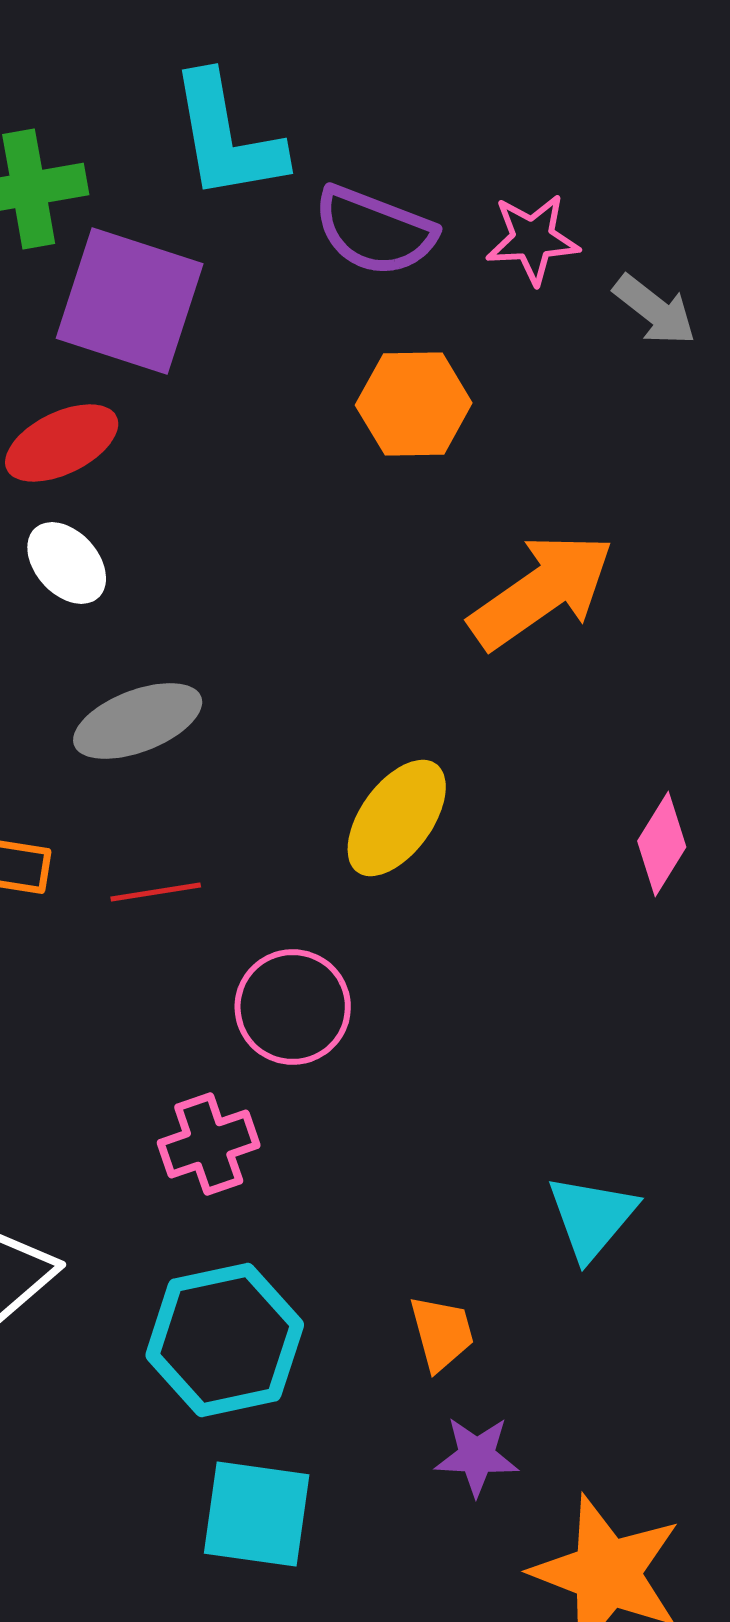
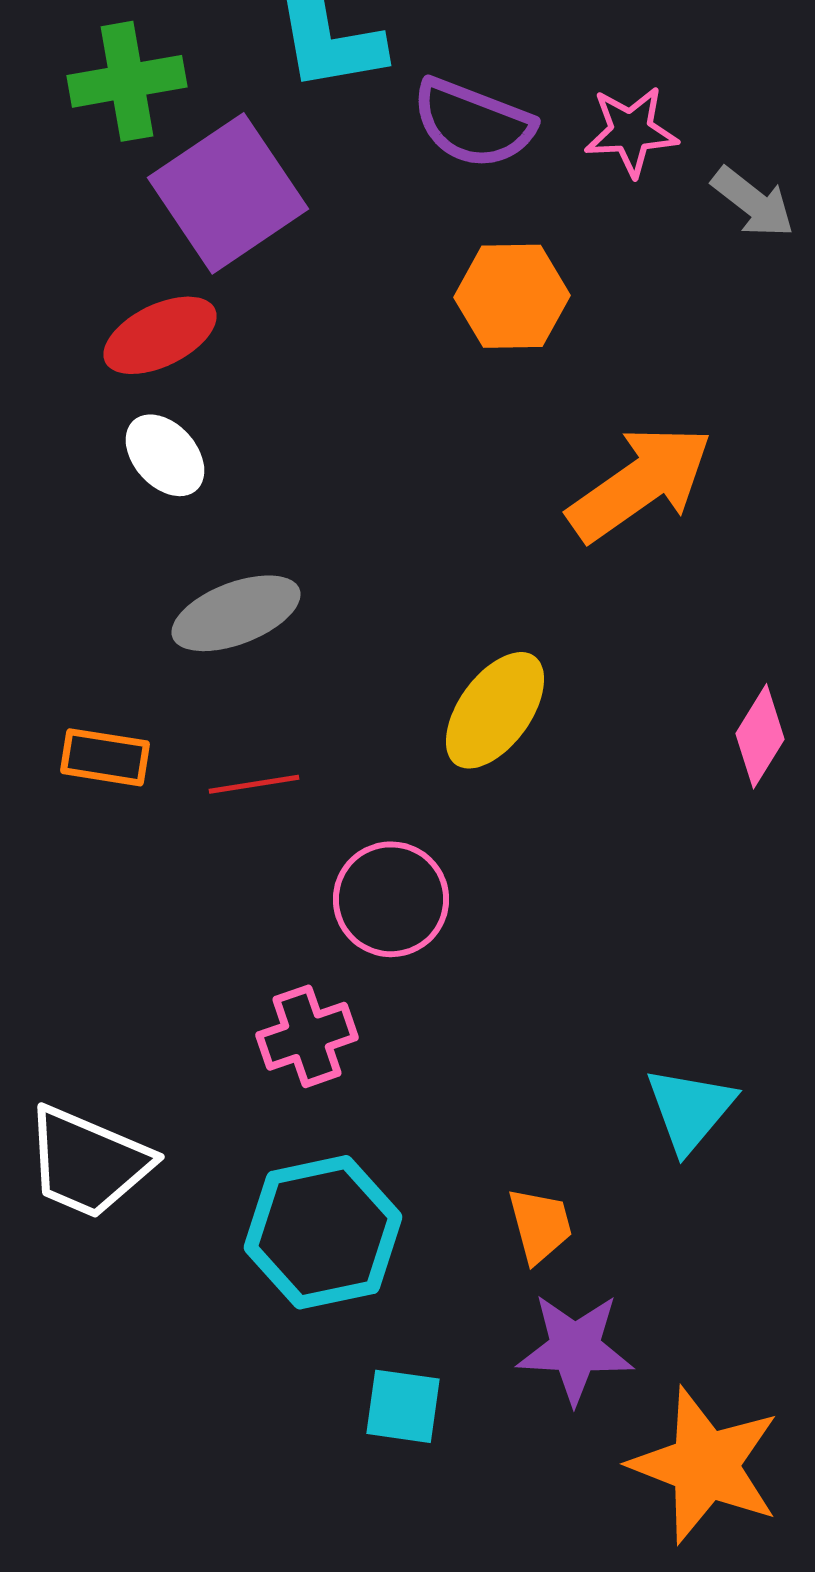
purple square: (130, 301) -> (228, 193), turned 38
purple star: (477, 1456) -> (575, 1348), size x1.4
cyan square: (257, 1514) -> (403, 1406), moved, size x0.7

